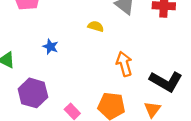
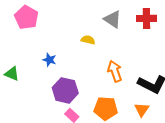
purple hexagon: (33, 93) -> (65, 90), moved

